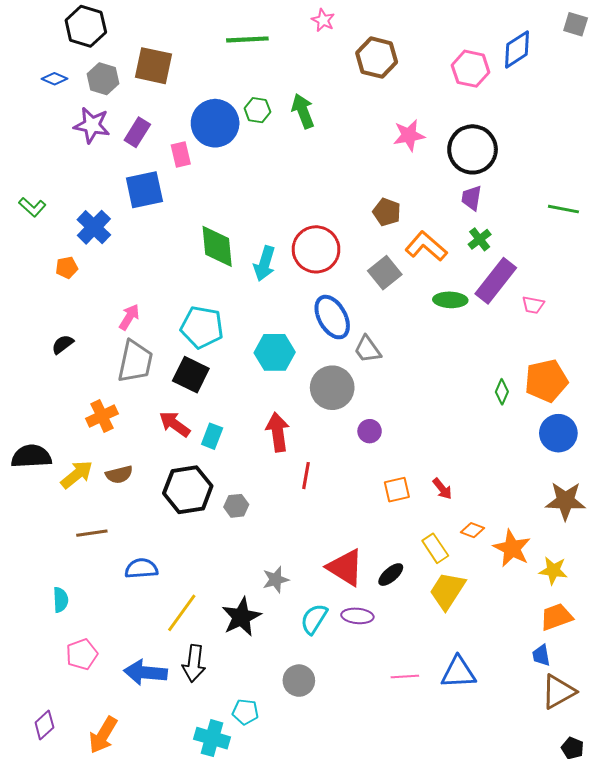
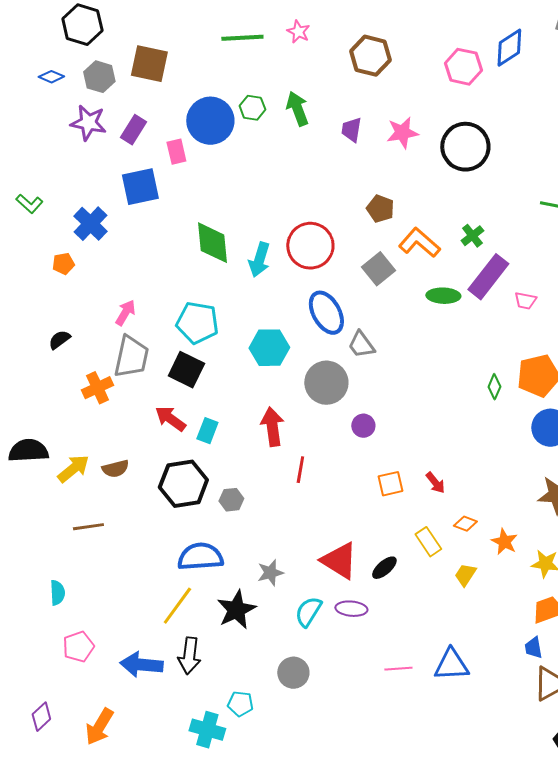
pink star: (323, 20) -> (298, 32), moved
purple trapezoid: (472, 198) -> (351, 130), moved
orange cross: (102, 416) -> (97, 388), moved
orange star: (512, 548) -> (504, 542), size x0.7
blue semicircle: (141, 568) -> (200, 557), moved, size x1.4
yellow trapezoid: (447, 591) -> (465, 575), moved, size x0.6

